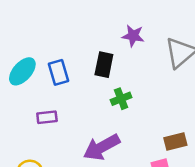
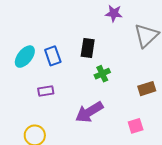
purple star: (133, 36) -> (114, 13), moved
brown rectangle: (175, 142) -> (147, 89), moved

